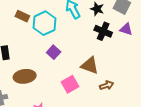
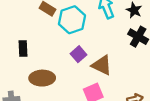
brown triangle: (90, 65) -> (102, 65), moved

